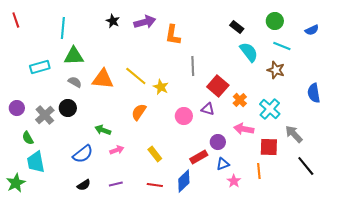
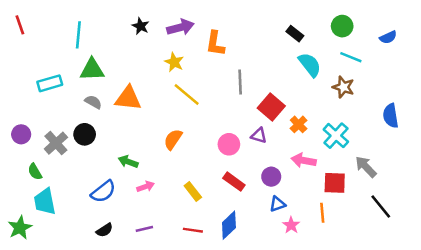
yellow line: (136, 76) -> (187, 95), moved
yellow star: (161, 87) -> (174, 62), moved
red rectangle: (199, 157) -> (234, 182), moved, turned 66

